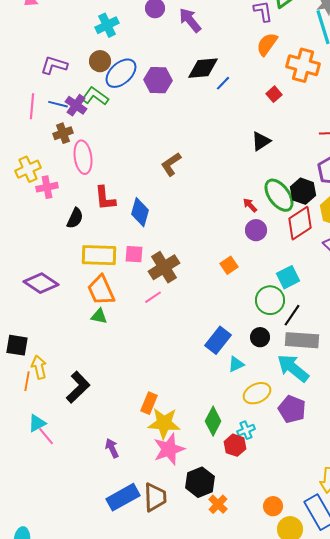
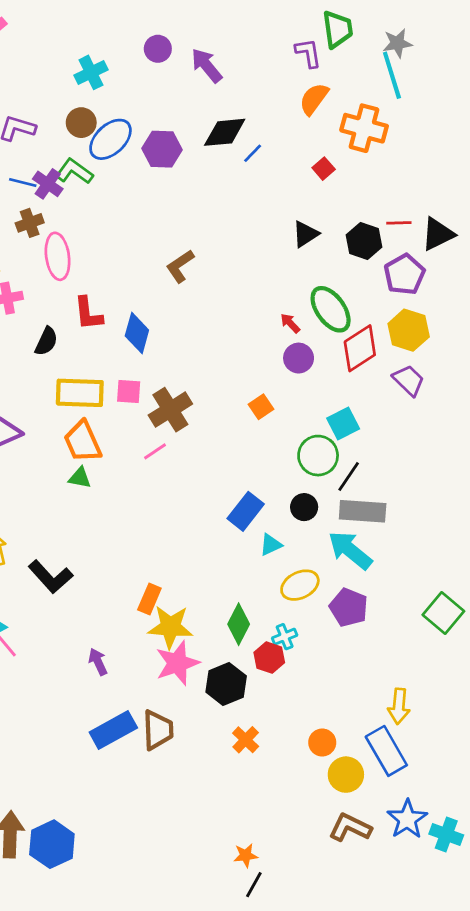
black hexagon: (303, 191) -> (364, 241), moved
black L-shape: (78, 387) -> (51, 577), turned 92
black hexagon: (200, 482) -> (226, 684), moved

